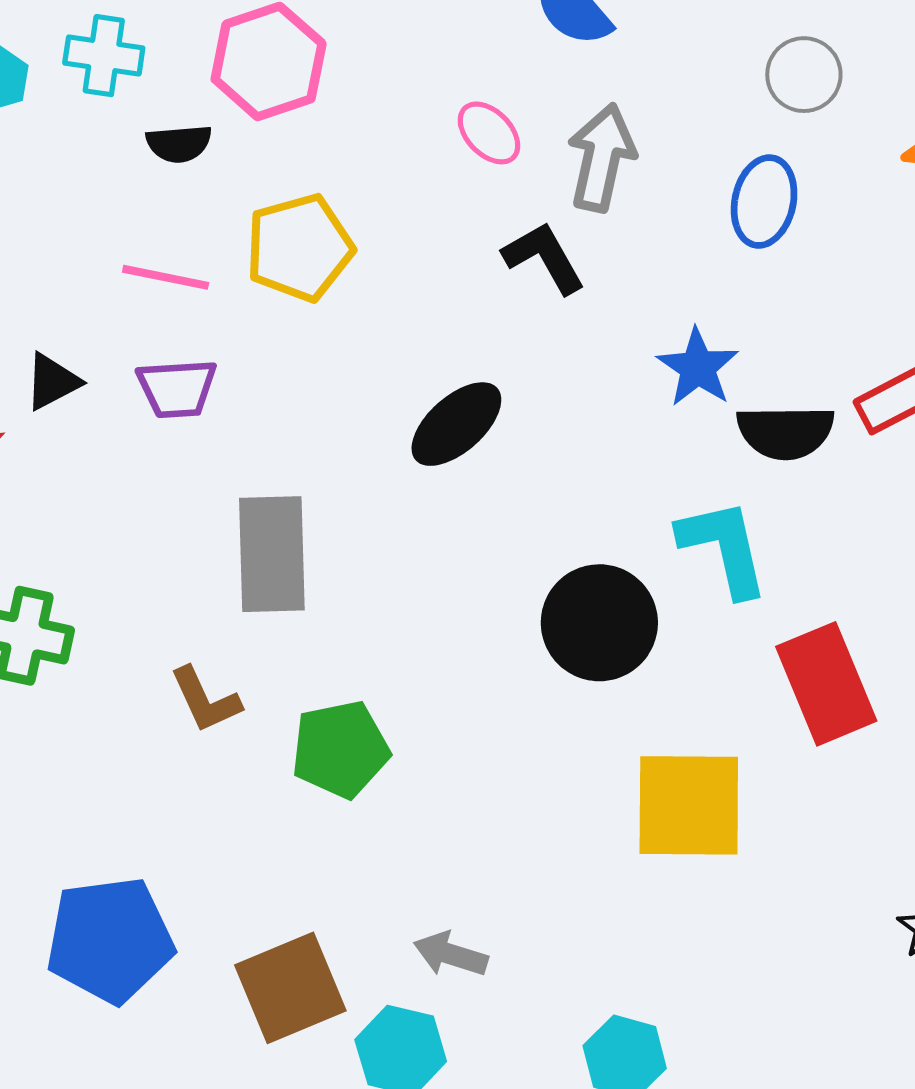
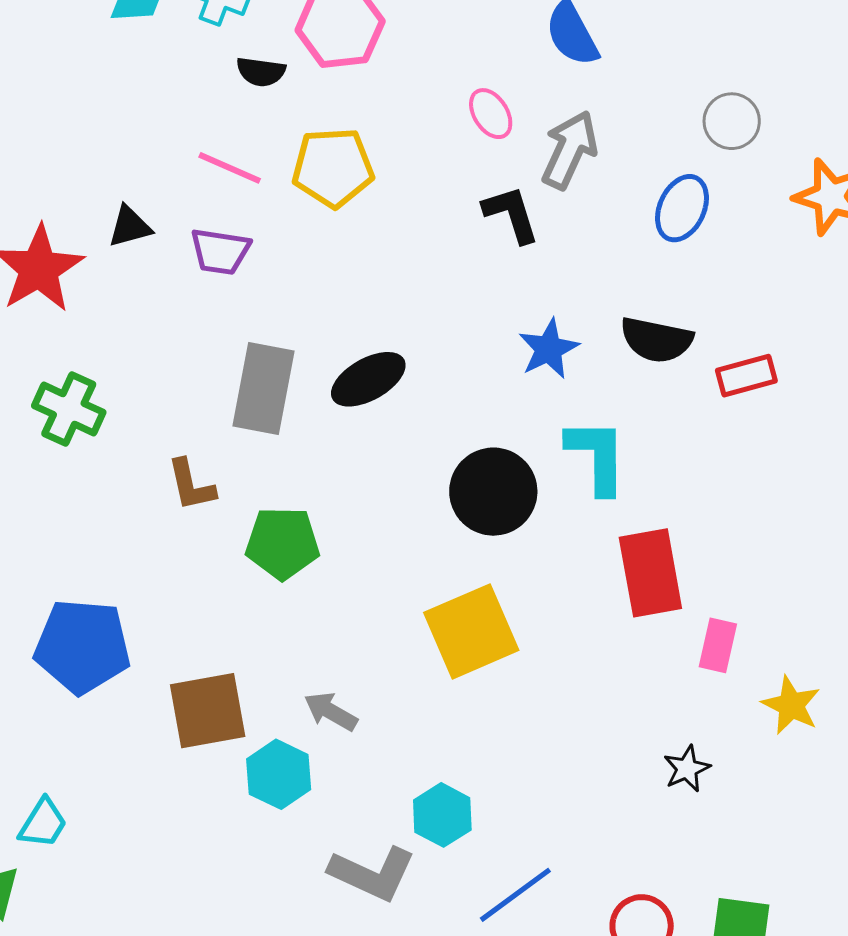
blue star: (698, 367) -> (549, 349), moved
black ellipse: (456, 424) -> (368, 379), moved
black semicircle: (785, 432) -> (656, 340), moved
yellow square: (689, 805) -> (471, 631), moved, turned -36

